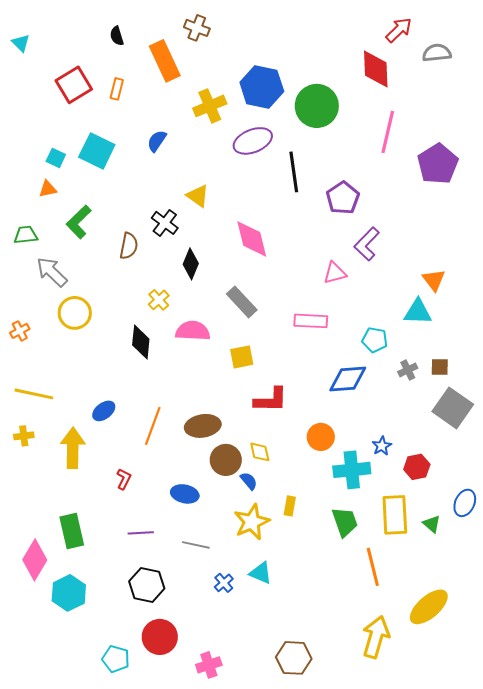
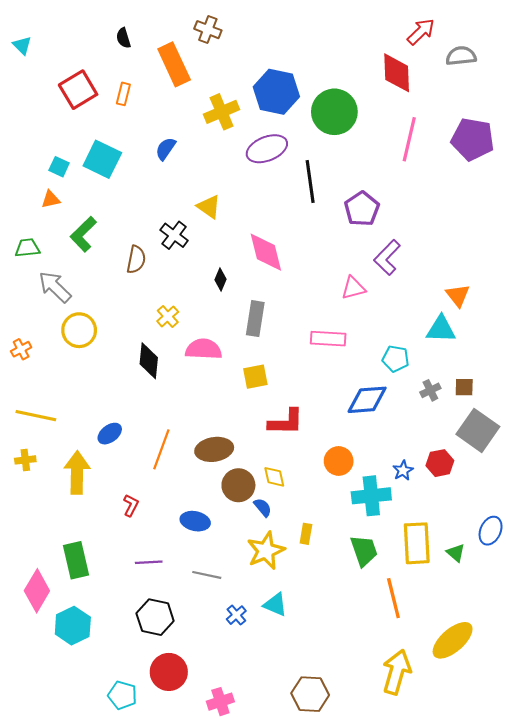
purple pentagon: (438, 164) -> (473, 139), moved, turned -30
black diamond: (191, 264) -> (220, 280), moved, size x0.7
gray rectangle: (242, 302) -> (255, 319), turned 52
red hexagon: (417, 467) -> (440, 463), moved

